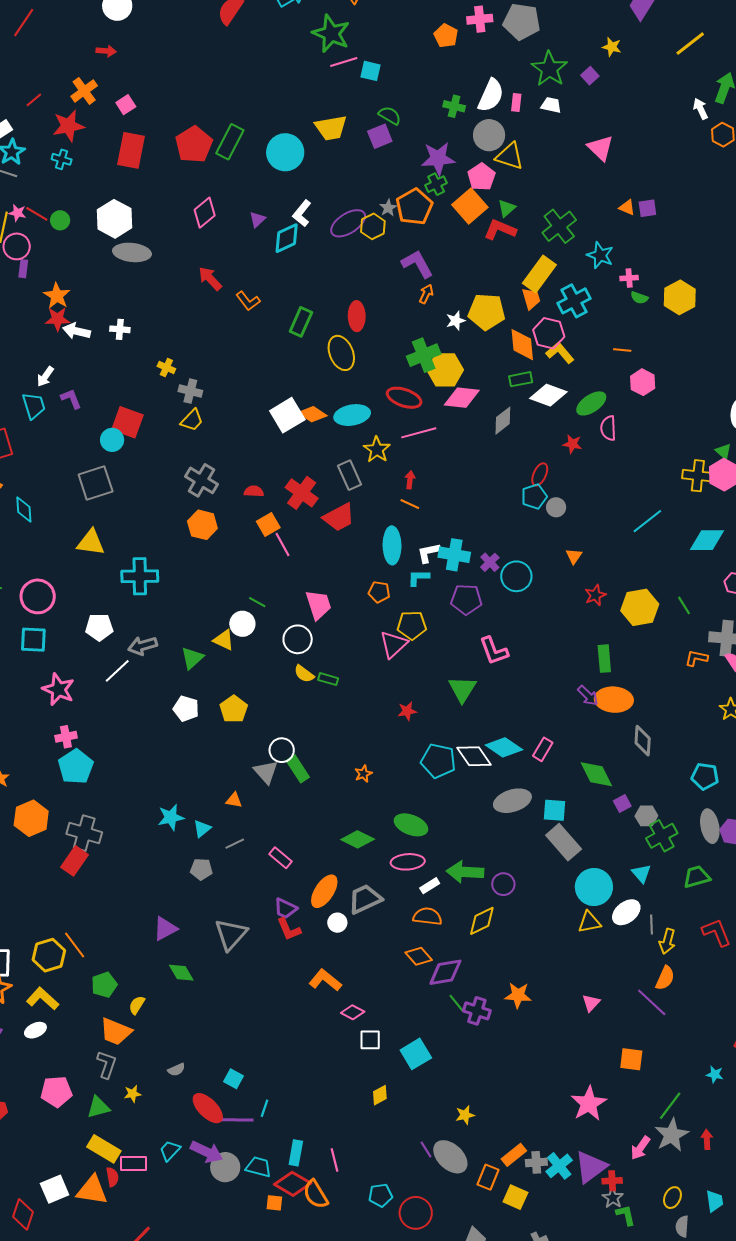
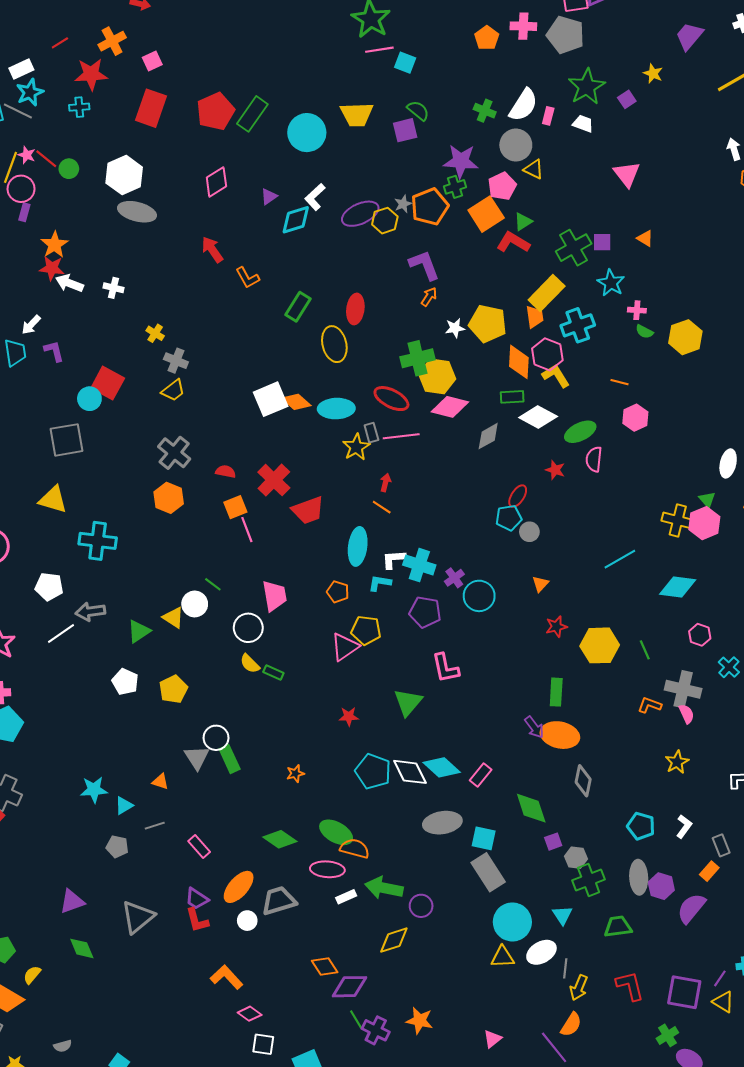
yellow triangle: (510, 156) -> (534, 169), size x0.7
cyan cross: (62, 159) -> (79, 107), turned -30
purple square: (647, 208) -> (602, 242), moved
gray rectangle: (349, 475) -> (371, 433), moved, size x0.7
orange semicircle: (427, 916) -> (355, 848), moved

